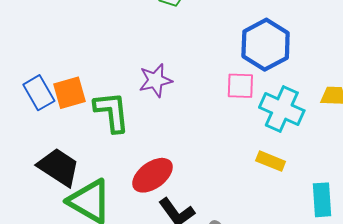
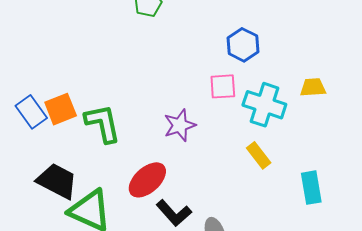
blue hexagon: (266, 45) -> (243, 45), size x0.7
purple star: (155, 80) -> (180, 125), moved
yellow rectangle: (271, 161) -> (259, 155), turned 36

